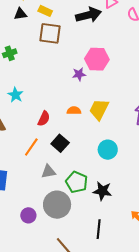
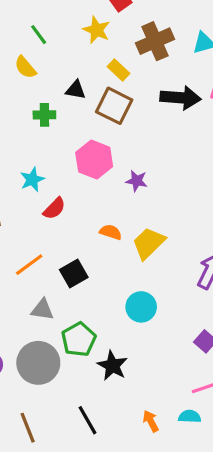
black triangle: (20, 14) -> (76, 90), moved
pink hexagon: (97, 59) -> (94, 160), moved
red semicircle: (44, 119) -> (54, 208), moved
black line: (99, 229) -> (87, 420), turned -54

